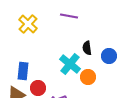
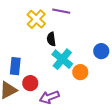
yellow cross: (28, 24) -> (36, 19), moved
black semicircle: (87, 48) -> (51, 39), moved

